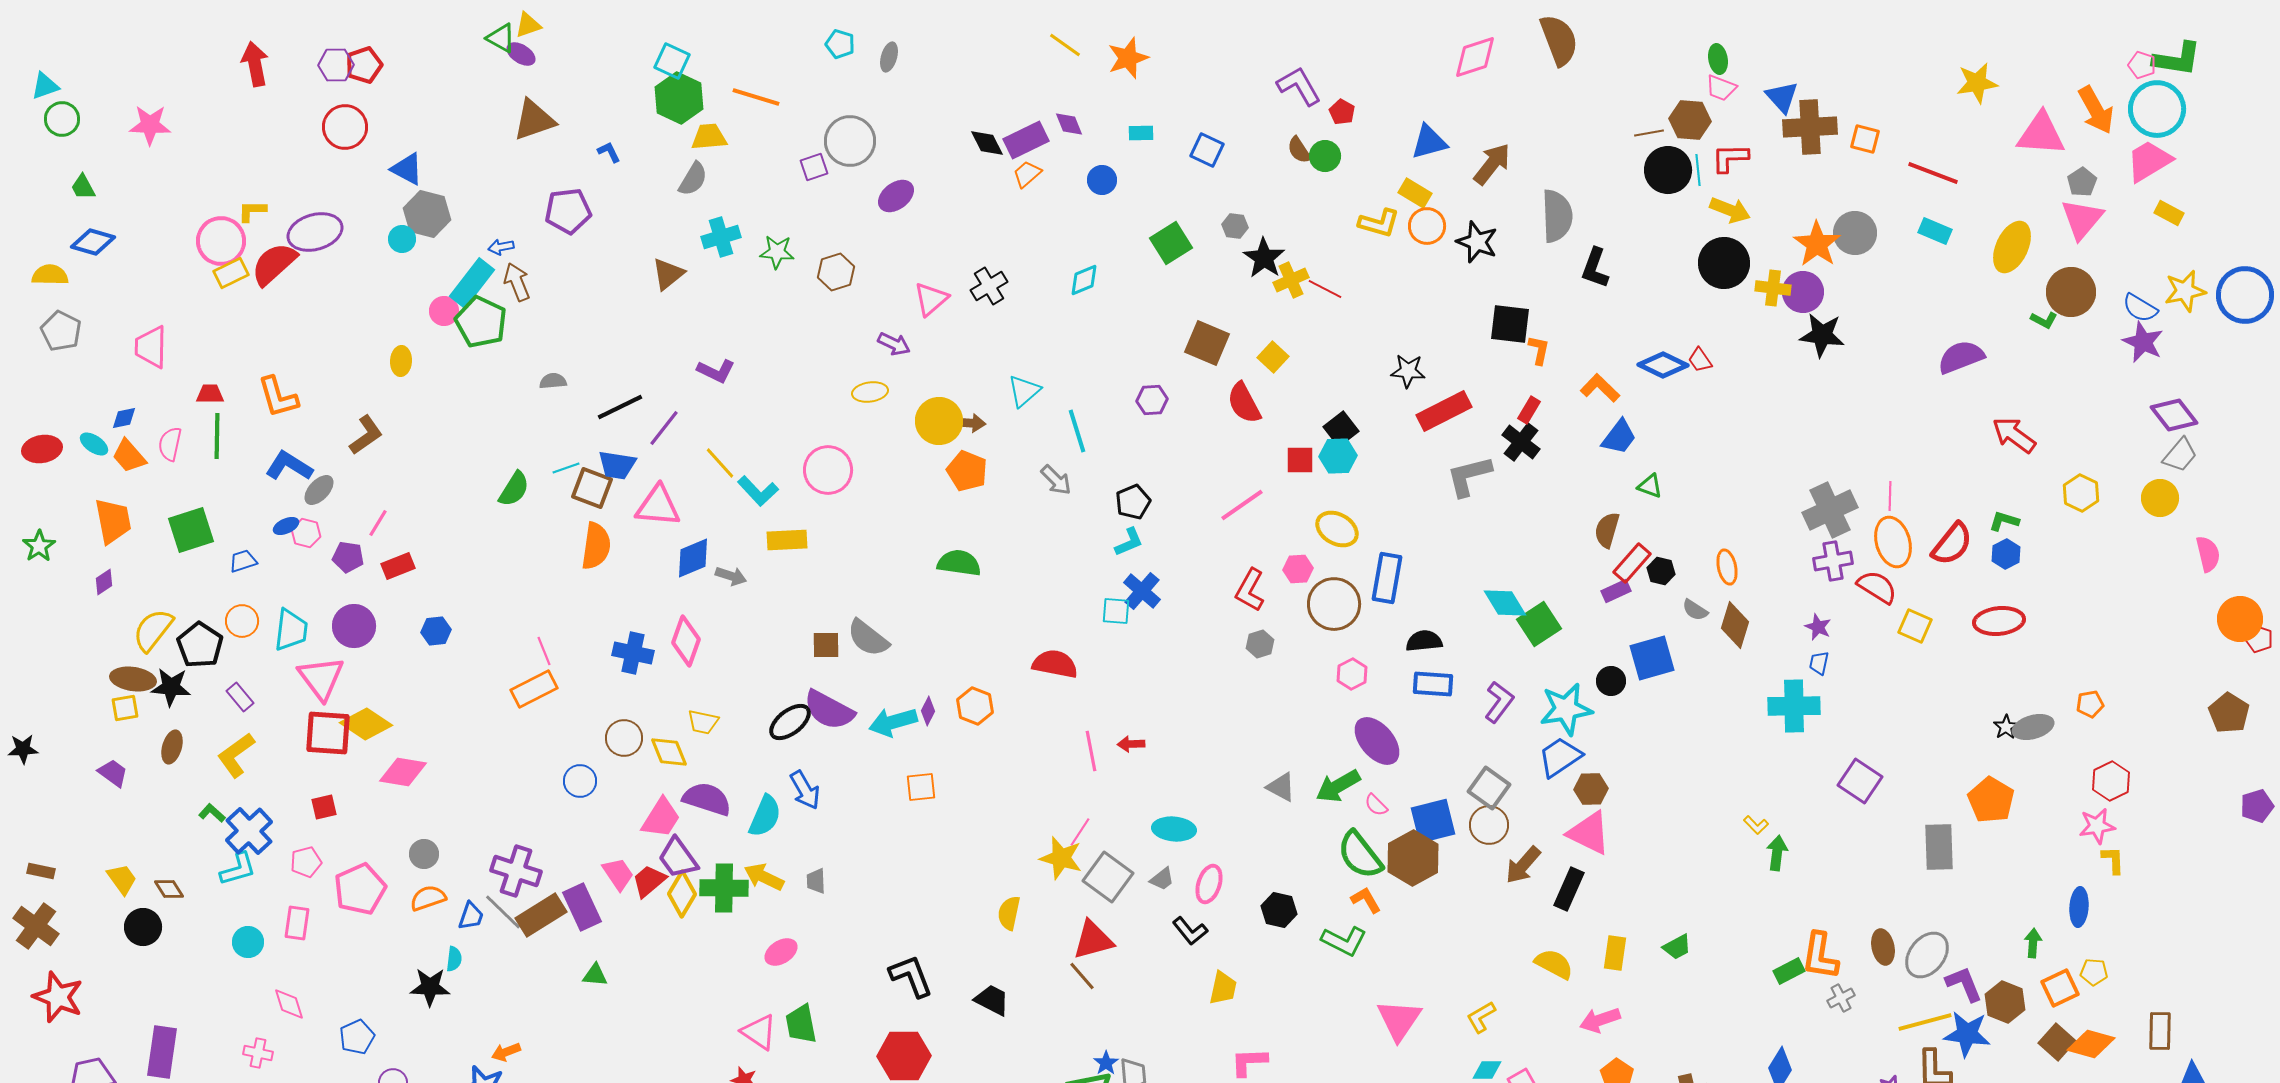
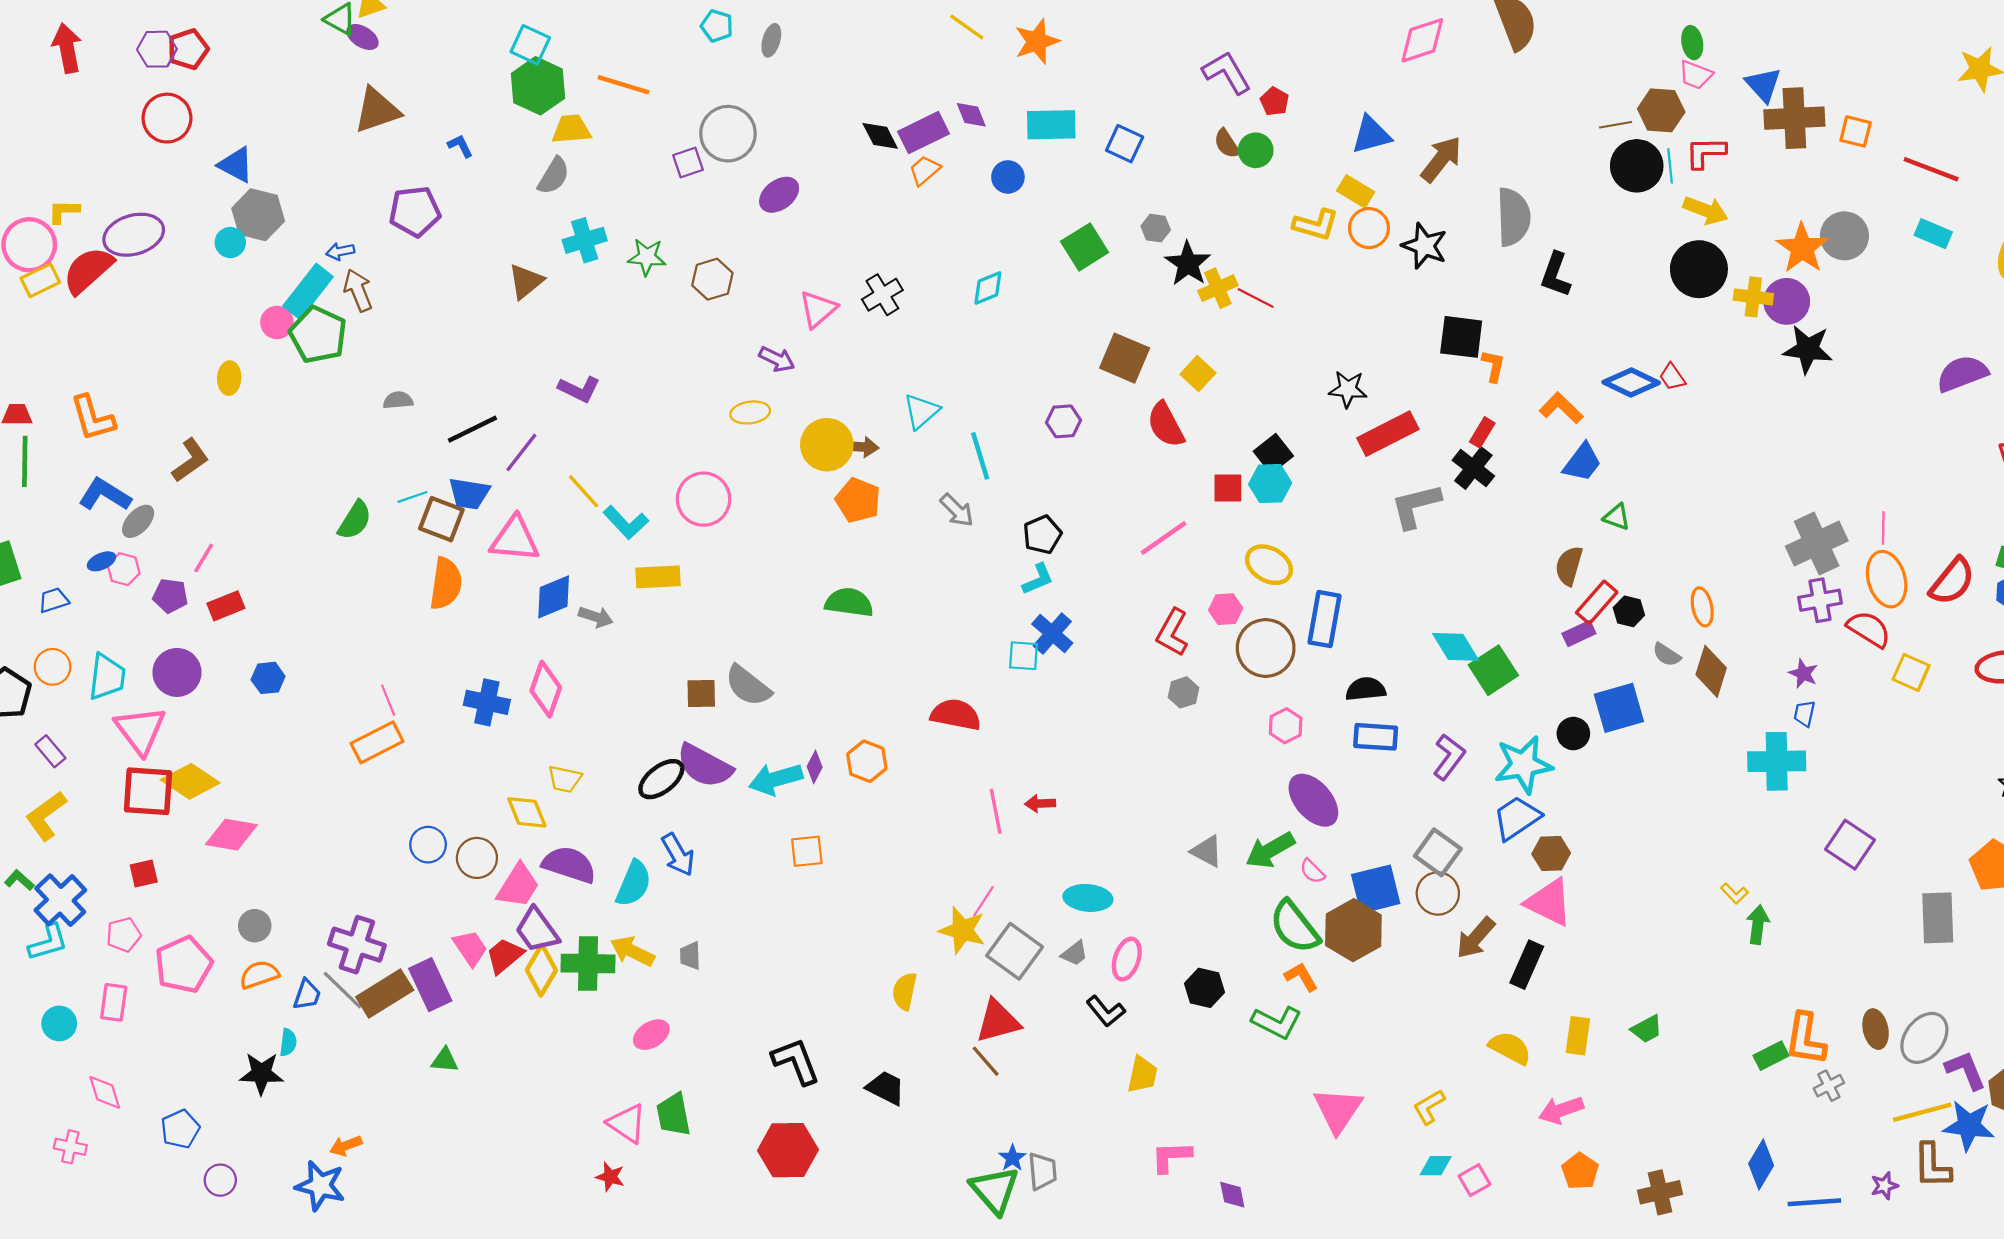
cyan rectangle: (1141, 133) -> (1051, 125), size x1.8
brown circle: (624, 738) -> (477, 858), moved

